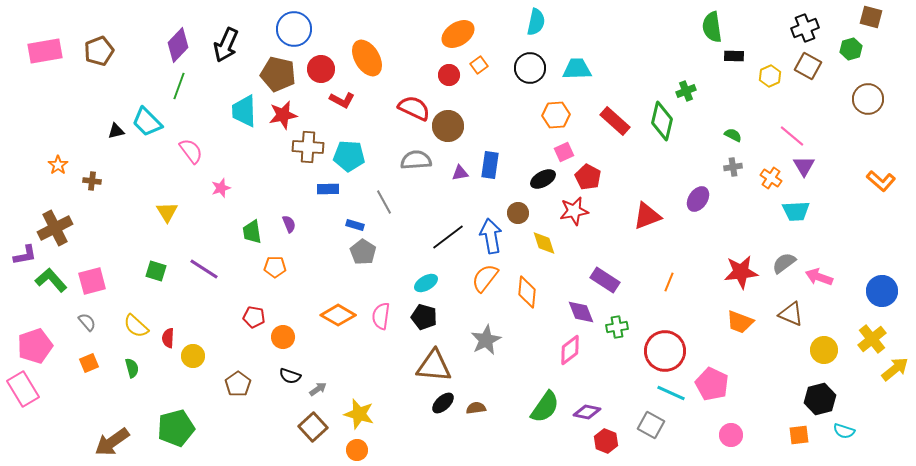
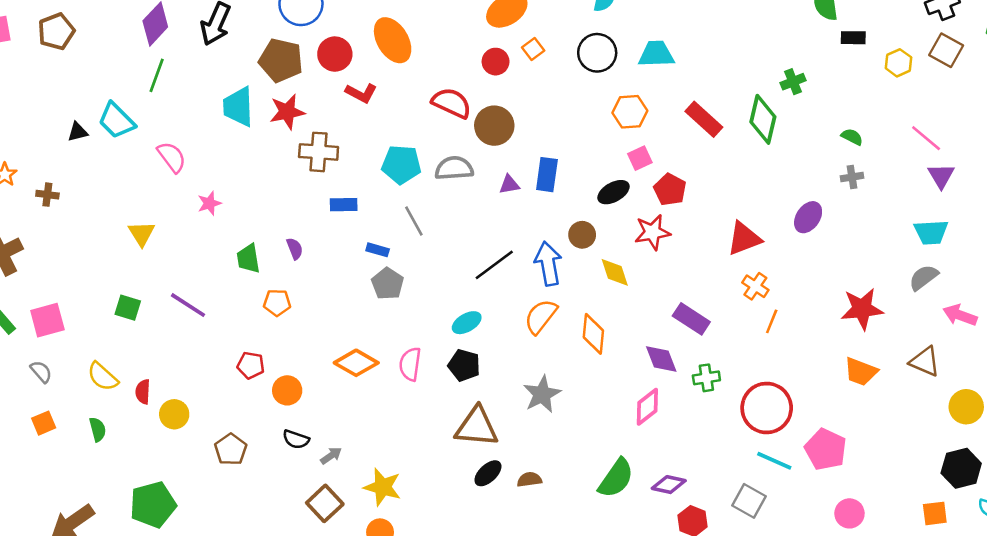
cyan pentagon: (349, 156) -> (401, 164), moved
orange cross: (771, 178) -> (755, 286), moved
gray semicircle: (784, 263) -> (924, 277), moved

